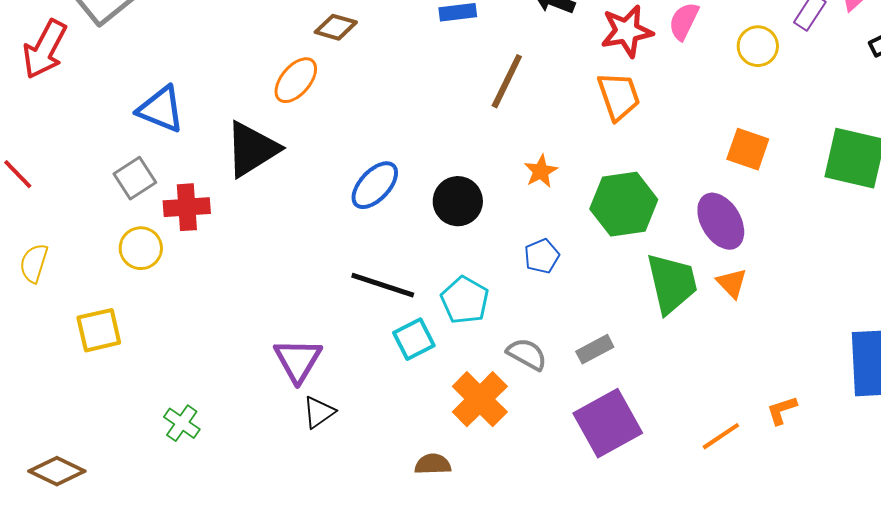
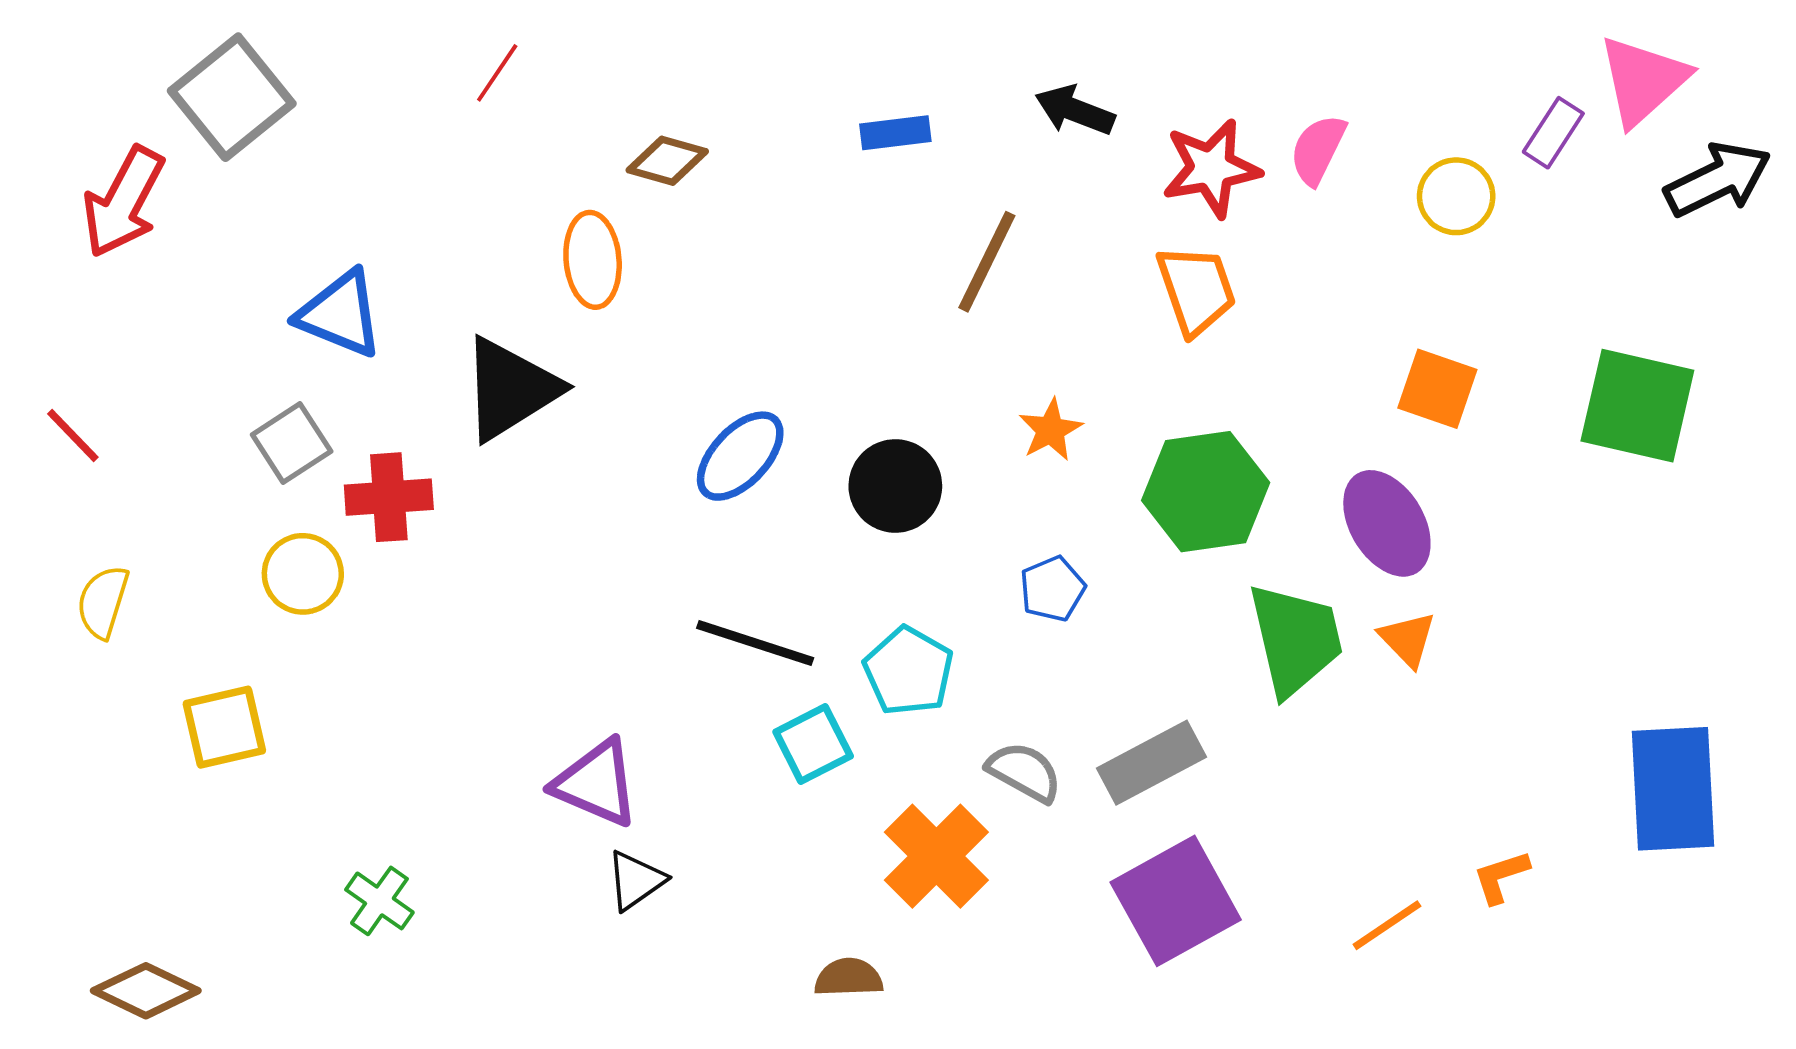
orange ellipse: (296, 80) -> (593, 260), turned -45
gray rectangle: (595, 349) -> (1151, 763), size x1.5
purple triangle: (298, 360) -> (596, 783), turned -38

